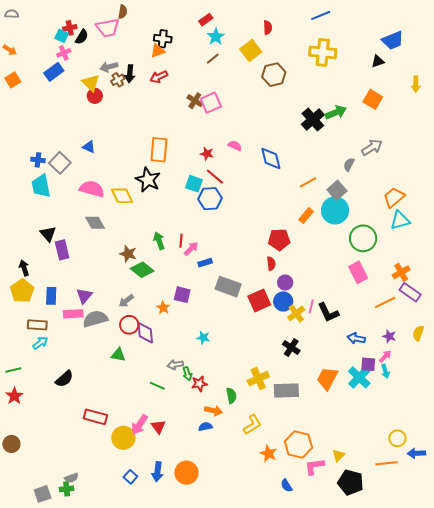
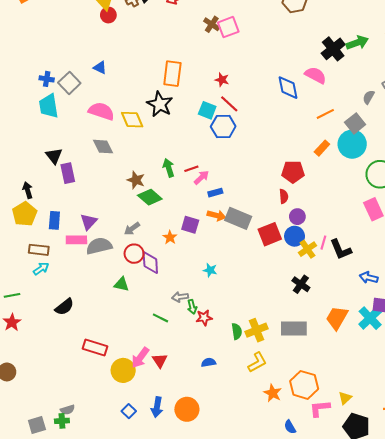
pink semicircle: (235, 146) -> (316, 75), moved, size x1.5
red line: (181, 241) -> (191, 169), turned 64
yellow cross: (258, 379) -> (257, 330), moved
orange arrow: (213, 411) -> (216, 215), moved

